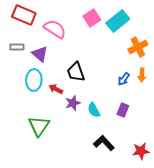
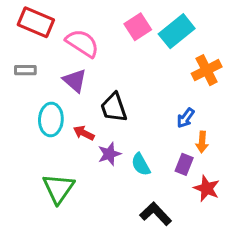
purple triangle: (40, 54) -> (75, 81), moved
orange arrow: (142, 75) -> (202, 142), moved
red star: (141, 151) -> (207, 188), moved, turned 30

